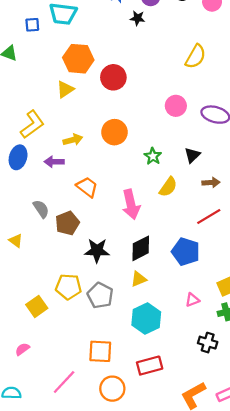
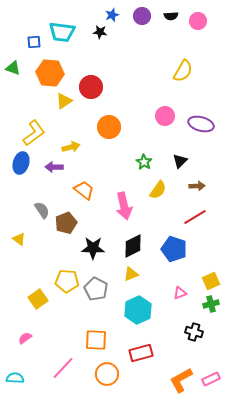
black star: (138, 18) -> (100, 32), moved
orange hexagon: (78, 59) -> (50, 73), moved
red circle: (113, 77) -> (91, 87), moved
orange circle: (114, 132) -> (109, 127), moved

